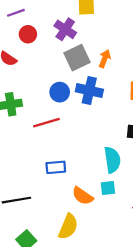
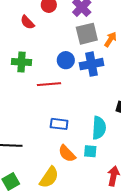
blue cross: (89, 91) -> (92, 64), turned -35
blue rectangle: (56, 167) -> (59, 124), moved

